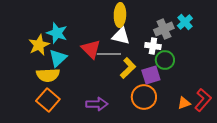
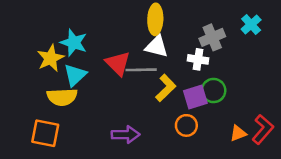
cyan cross: (185, 22) -> (251, 24), moved
green circle: (165, 60) -> (214, 91), moved
orange circle: (144, 97) -> (186, 125), size x0.7
orange square: (48, 100) -> (45, 133), moved, turned -30

